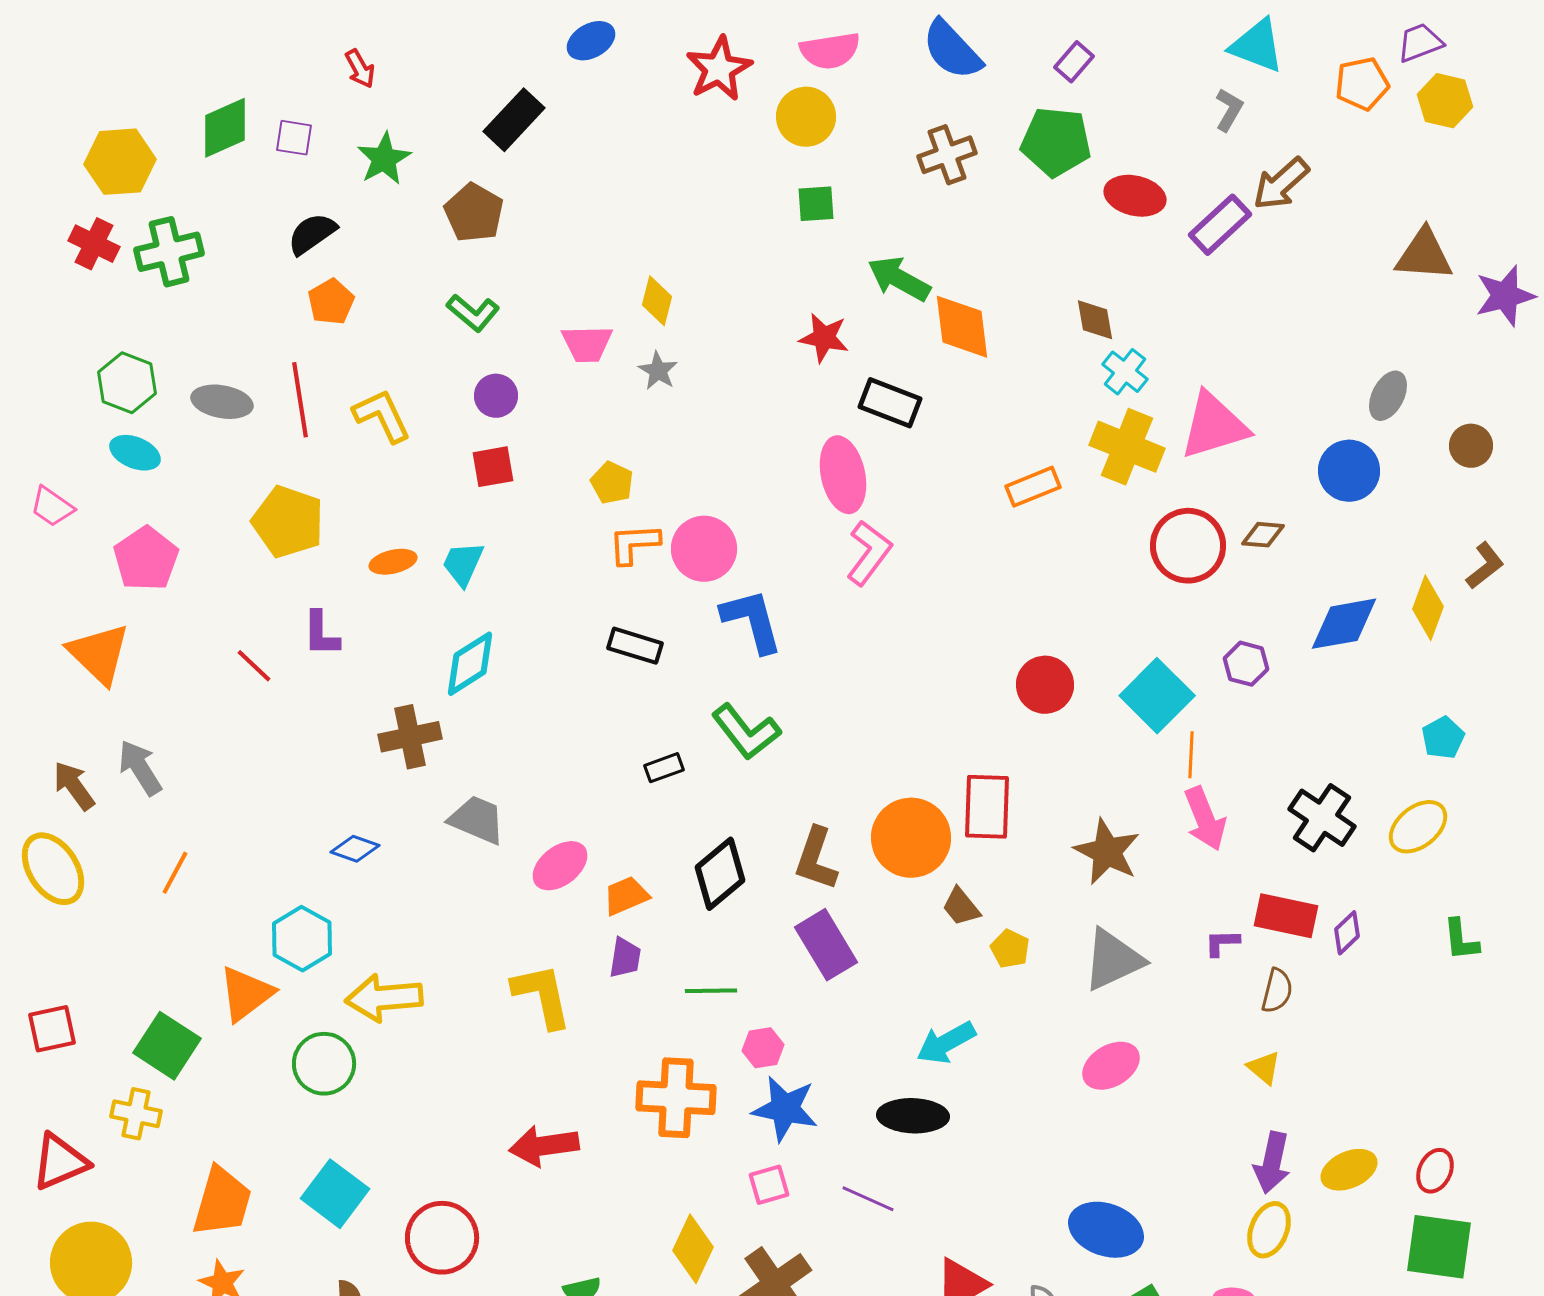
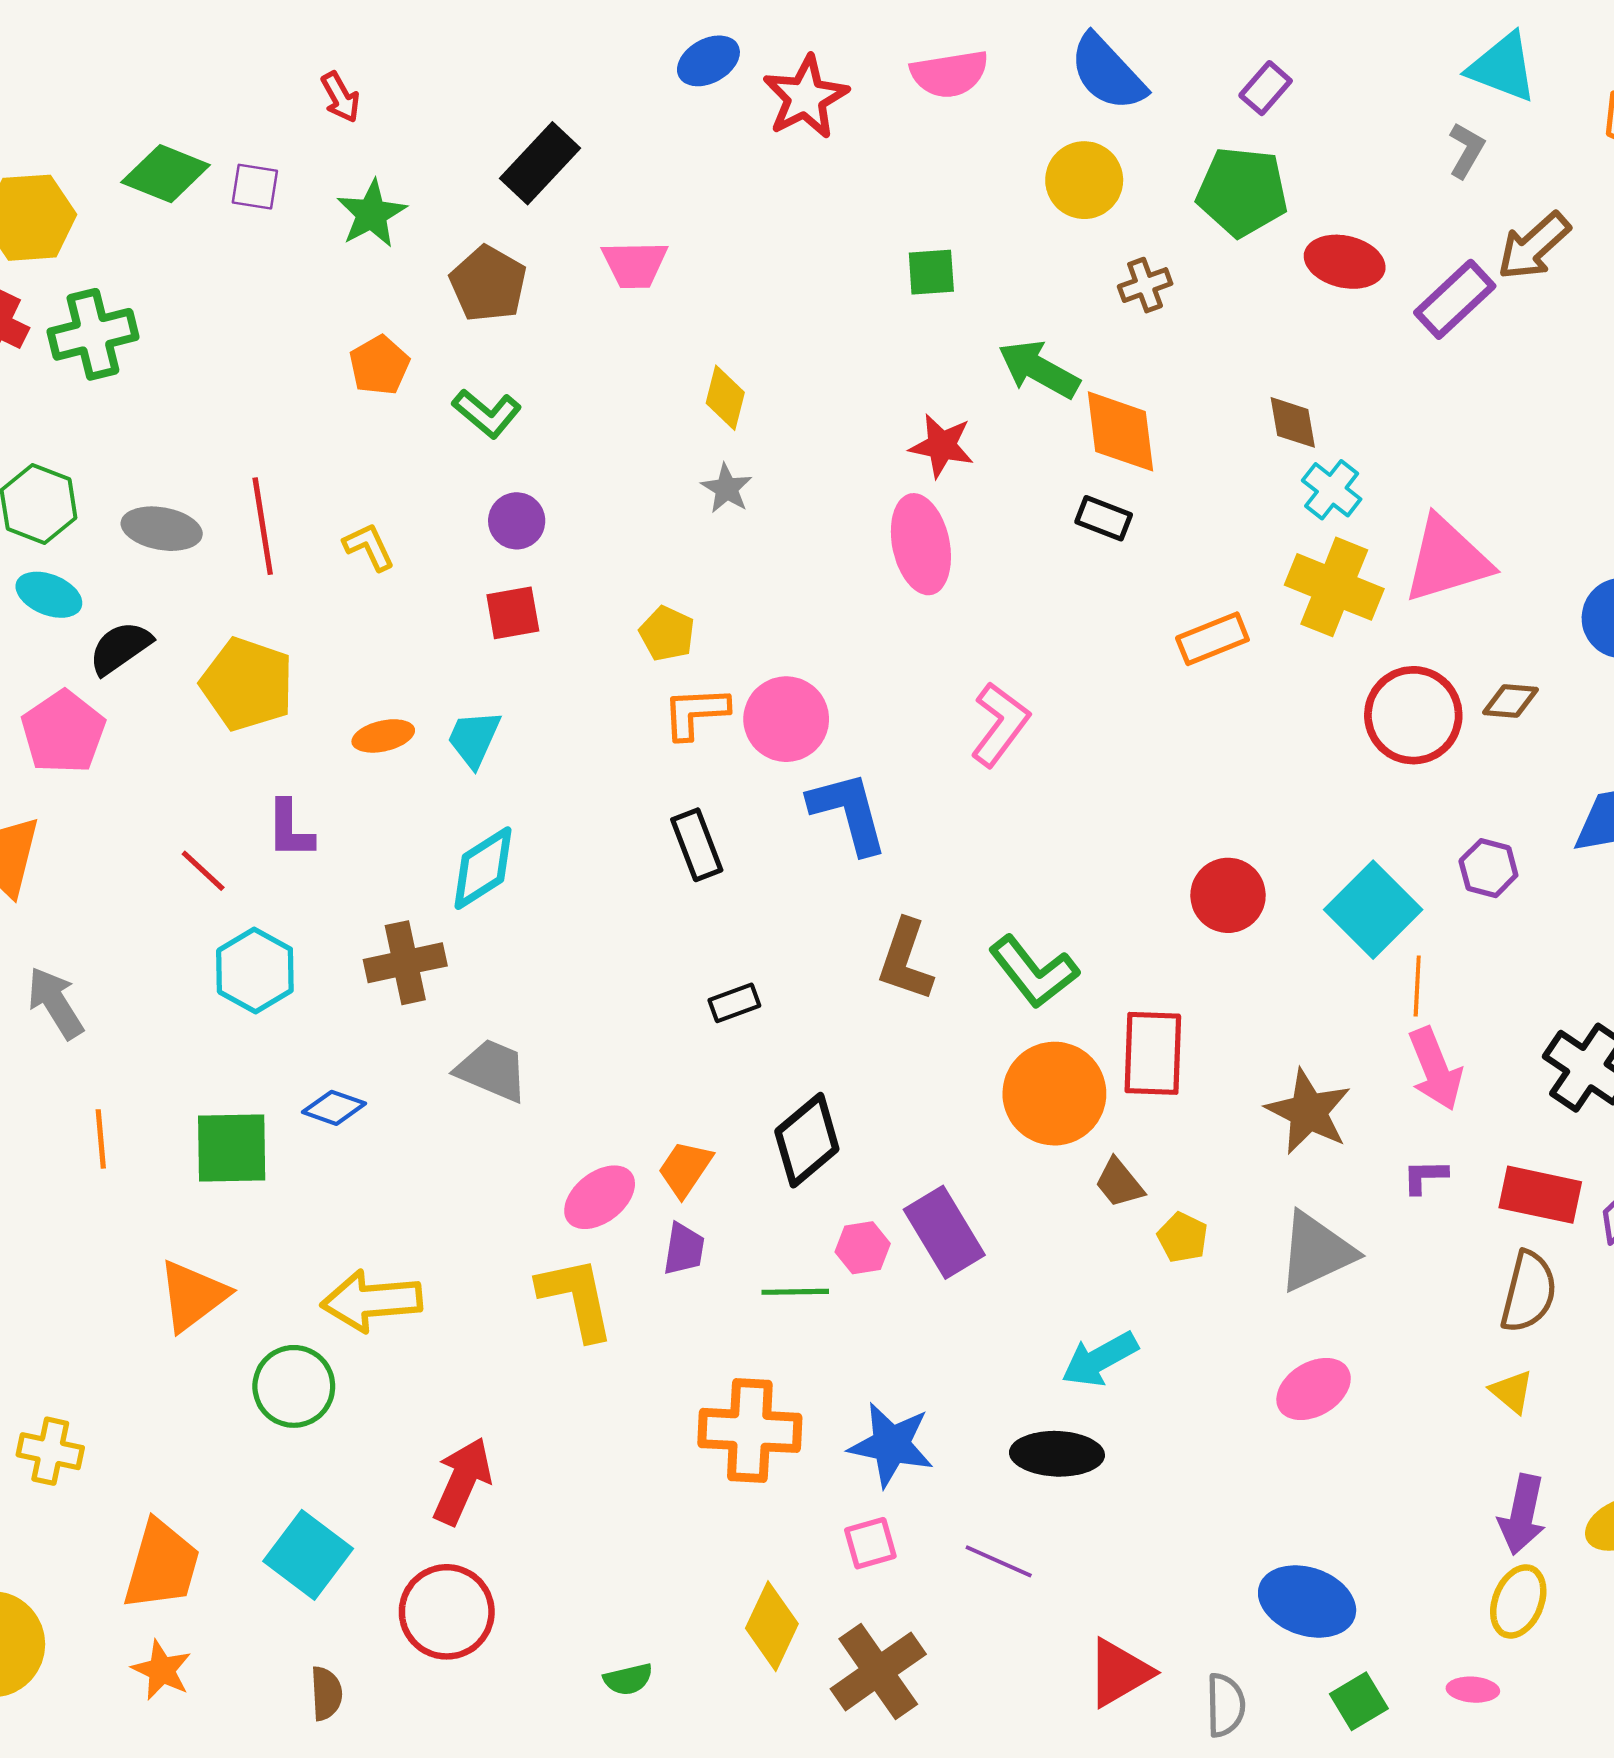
blue ellipse: (591, 41) -> (708, 61), moved
yellow circle: (806, 117) -> (1084, 180), moved
green diamond: (225, 128) -> (166, 174), turned 46
brown cross: (947, 155) -> (1145, 285), moved, size x0.7
black semicircle: (312, 234) -> (120, 648), moved
orange pentagon: (331, 302) -> (379, 365), moved
pink trapezoid: (587, 344) -> (635, 264), moved
black rectangle: (890, 403) -> (1104, 518), moved, size x0.7
yellow L-shape: (382, 416) -> (369, 547), size x0.7
pink ellipse: (843, 475) -> (921, 544), moved
black rectangle: (635, 646) -> (697, 845), turned 52
green L-shape: (746, 732) -> (1034, 972), moved
brown L-shape: (816, 859) -> (905, 960), moved
pink ellipse: (560, 866) -> (600, 1197), moved
orange line: (175, 873) -> (101, 1139), turned -33
orange trapezoid: (626, 896) -> (685, 1169), turned -33
cyan hexagon: (302, 939) -> (255, 970), moved
purple L-shape: (1222, 943) -> (1425, 1176), moved
brown semicircle: (1277, 991) -> (1529, 1292), size x1.4
green square: (167, 1046) -> (232, 1148), moved, turned -34
pink hexagon: (763, 1048) -> (863, 1248), moved
red arrow: (544, 1146) -> (462, 1481), moved, turned 122

